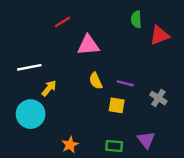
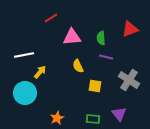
green semicircle: (136, 19) -> (101, 38), moved
purple line: (125, 83) -> (106, 57), moved
gray cross: (158, 98) -> (129, 80), size x1.5

